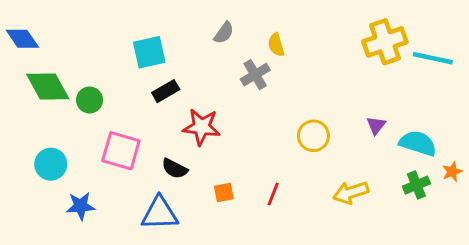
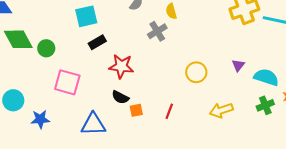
cyan circle: (51, 164) -> (13, 100), moved
black semicircle: (175, 169) -> (120, 97), moved

